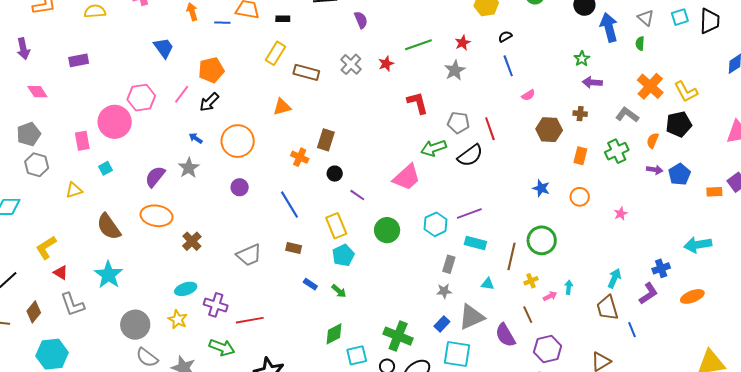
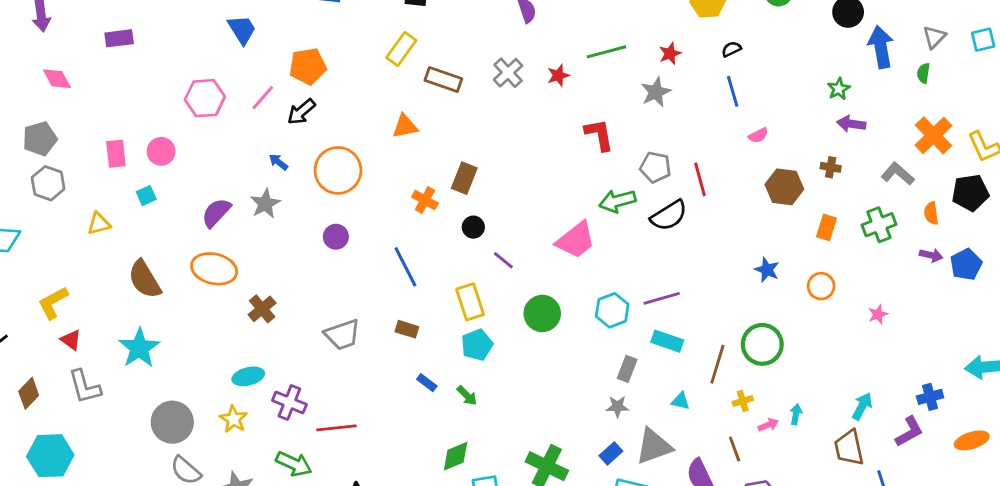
gray triangle: (646, 18) -> (934, 37), turned 30
pink circle: (115, 122) -> (161, 151), moved, size x0.6
orange semicircle: (653, 141) -> (931, 213), turned -35

